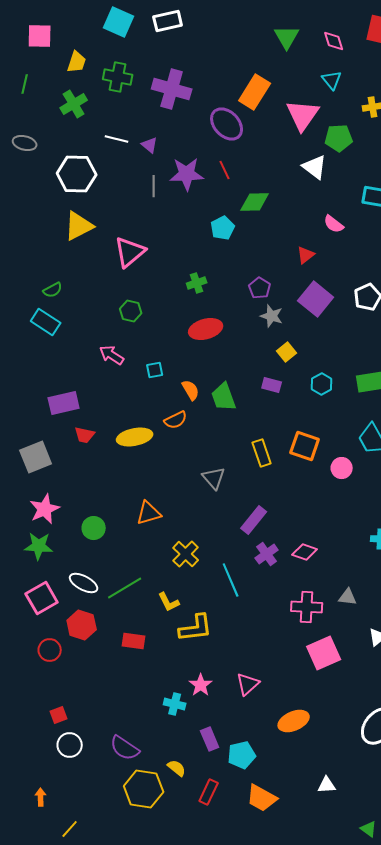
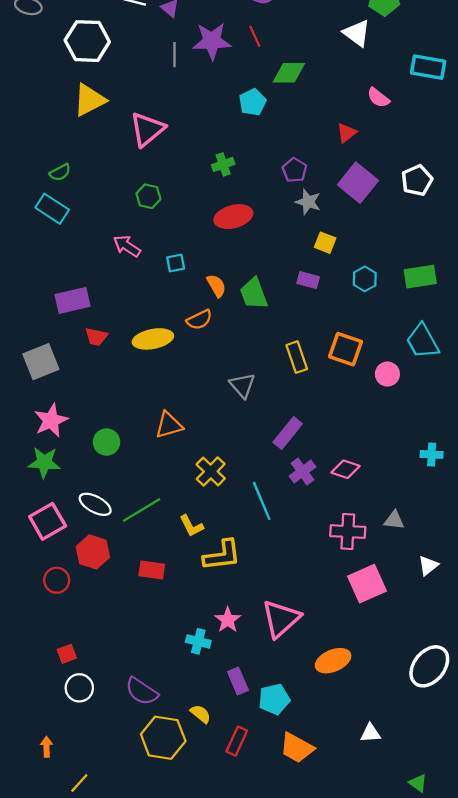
yellow square: (287, 352) -> (325, 243), turned -30
pink triangle: (248, 684) -> (281, 619), size x1.5

